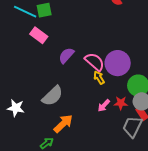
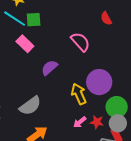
pink semicircle: (95, 62) -> (80, 42), moved
yellow arrow: (99, 78) -> (79, 94), size x1.5

